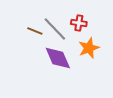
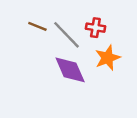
brown line: (35, 31) -> (37, 26), moved

